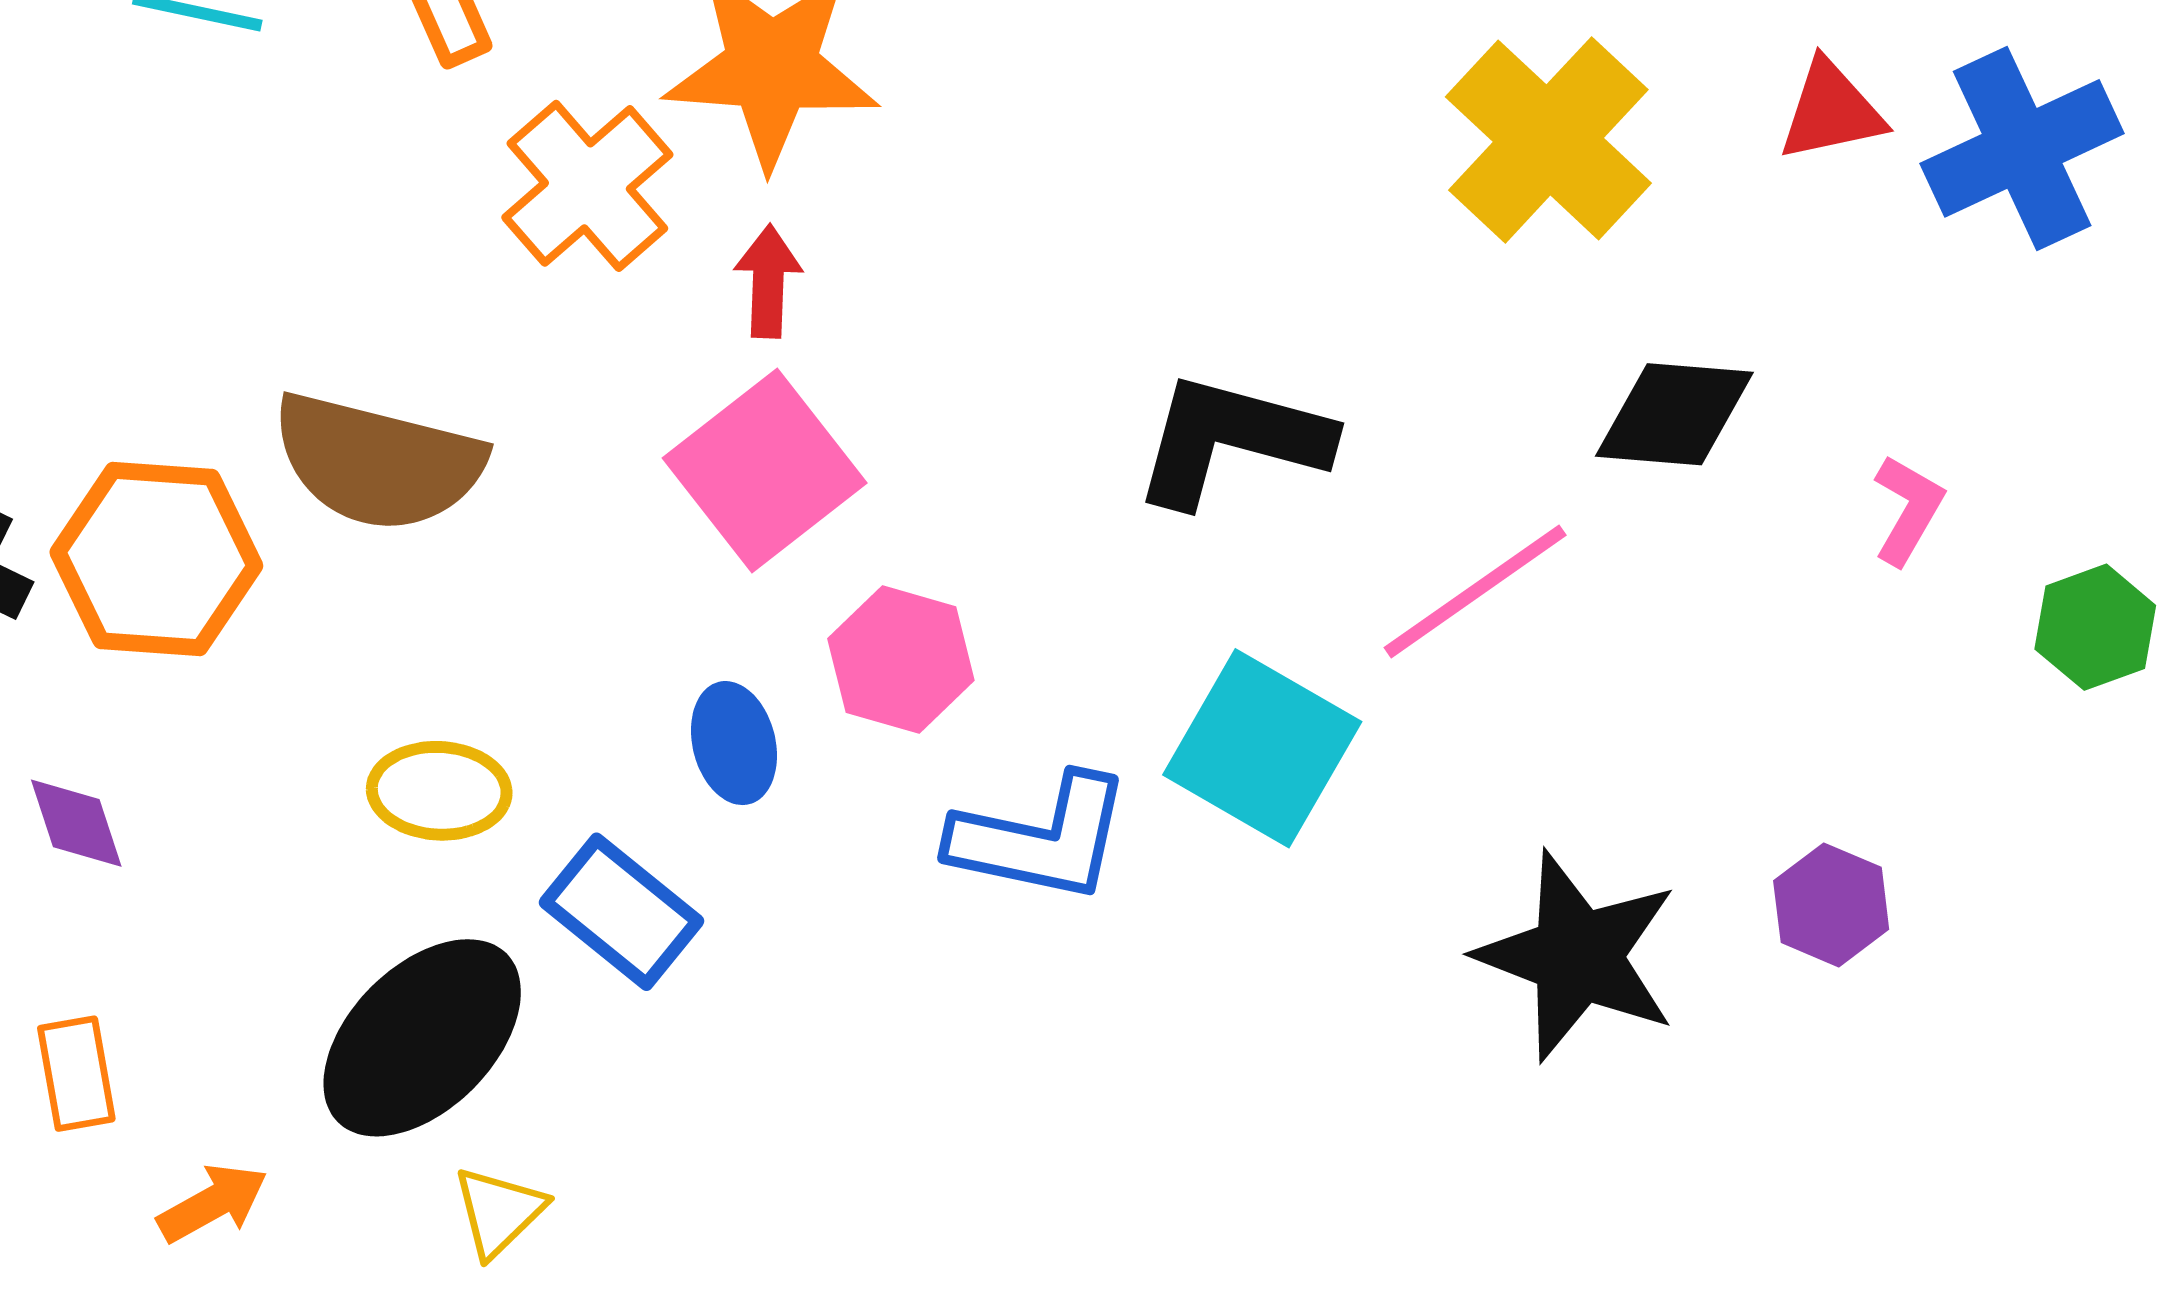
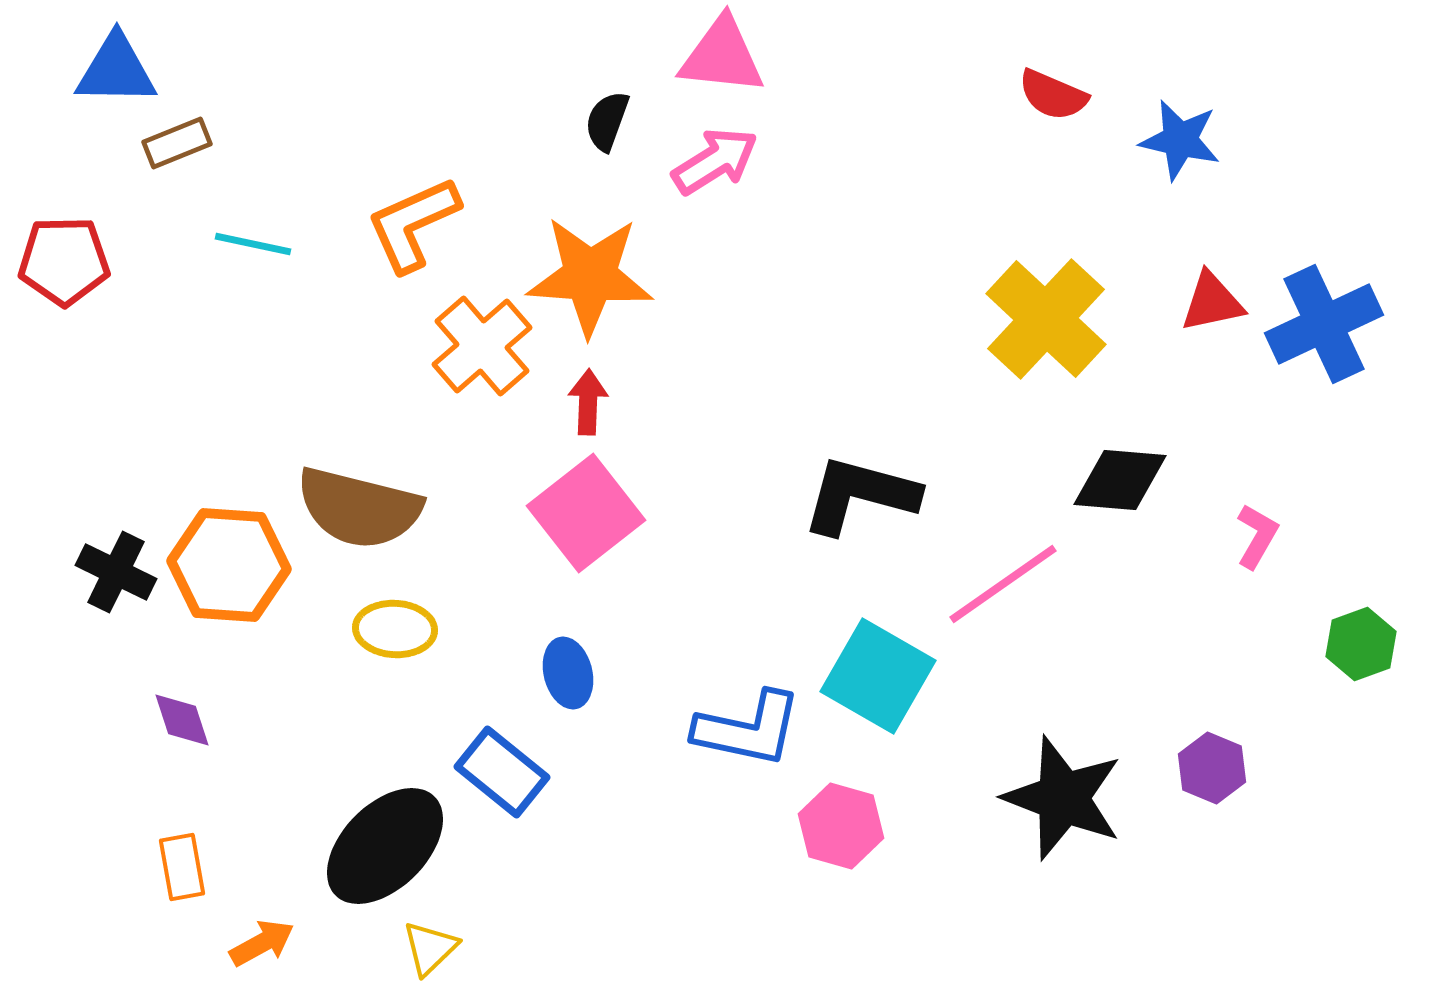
green hexagon: (2095, 627) -> (1361, 644), moved
pink hexagon: (901, 660) -> (841, 826), moved
yellow ellipse: (439, 791) -> (395, 629), moved

